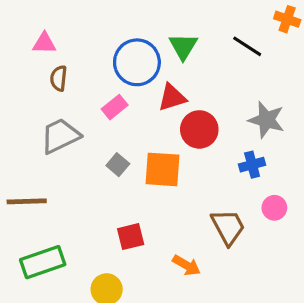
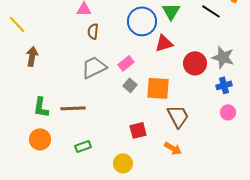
pink rectangle: (115, 107) -> (126, 63), moved
red circle: (199, 129) -> (195, 63), moved
blue cross: (252, 165) -> (224, 85), moved
brown trapezoid: (228, 227) -> (178, 116), moved
green rectangle: (43, 262) -> (83, 146), size x0.6

